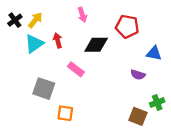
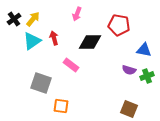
pink arrow: (82, 15) -> (77, 14), turned 40
green cross: (157, 102) -> (147, 76), moved

